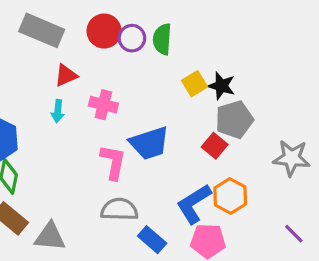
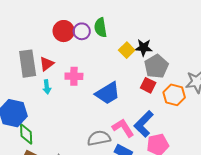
gray rectangle: (42, 30) -> (28, 64), moved, turned 72
pink L-shape: (113, 162) -> (123, 128), moved, turned -30
orange hexagon: (230, 196) -> (174, 95), moved

